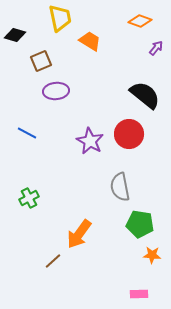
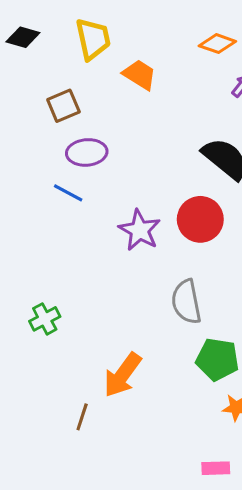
black diamond: (15, 35) -> (23, 37), moved
blue line: (27, 133) -> (68, 193), moved
brown line: (53, 261) -> (82, 417), turned -30

